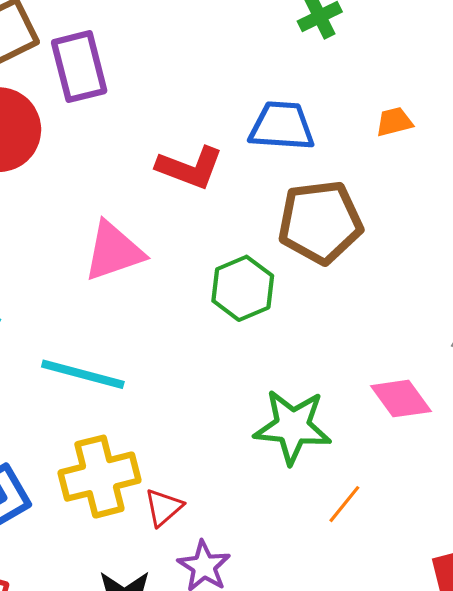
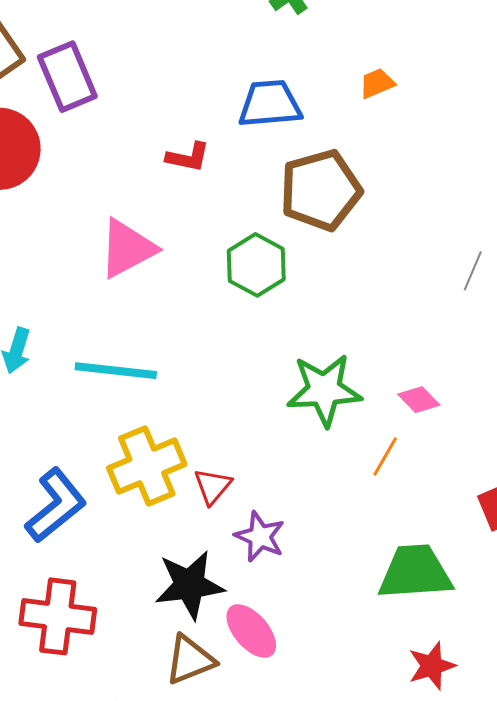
red L-shape: (190, 168) -> (188, 157), size x0.7
pink diamond: (401, 399) -> (419, 400), moved, size x0.7

